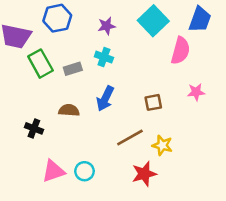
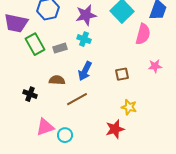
purple star: (107, 26) -> (86, 15), size x1.5
brown line: (130, 137) -> (77, 99), moved
cyan circle: (85, 171) -> (65, 135), moved

